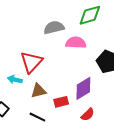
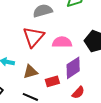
pink semicircle: (76, 43) -> (62, 42), moved
red triangle: (31, 62) -> (33, 37), moved

